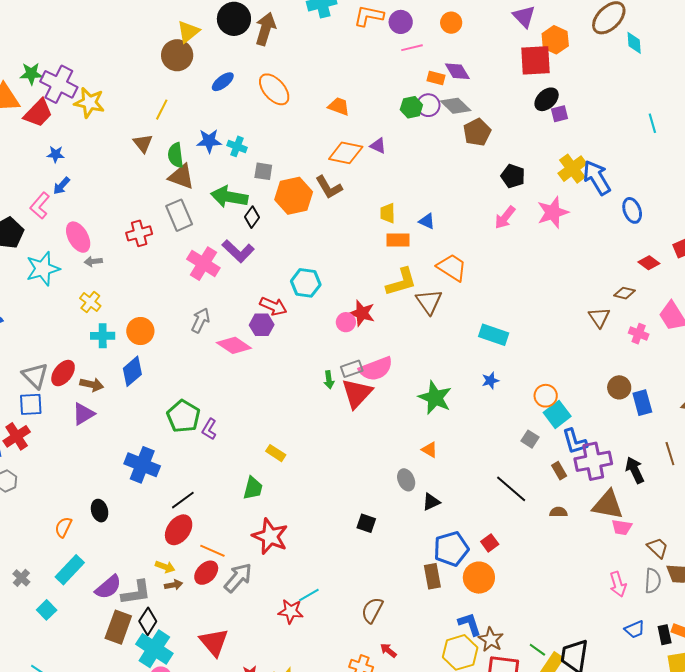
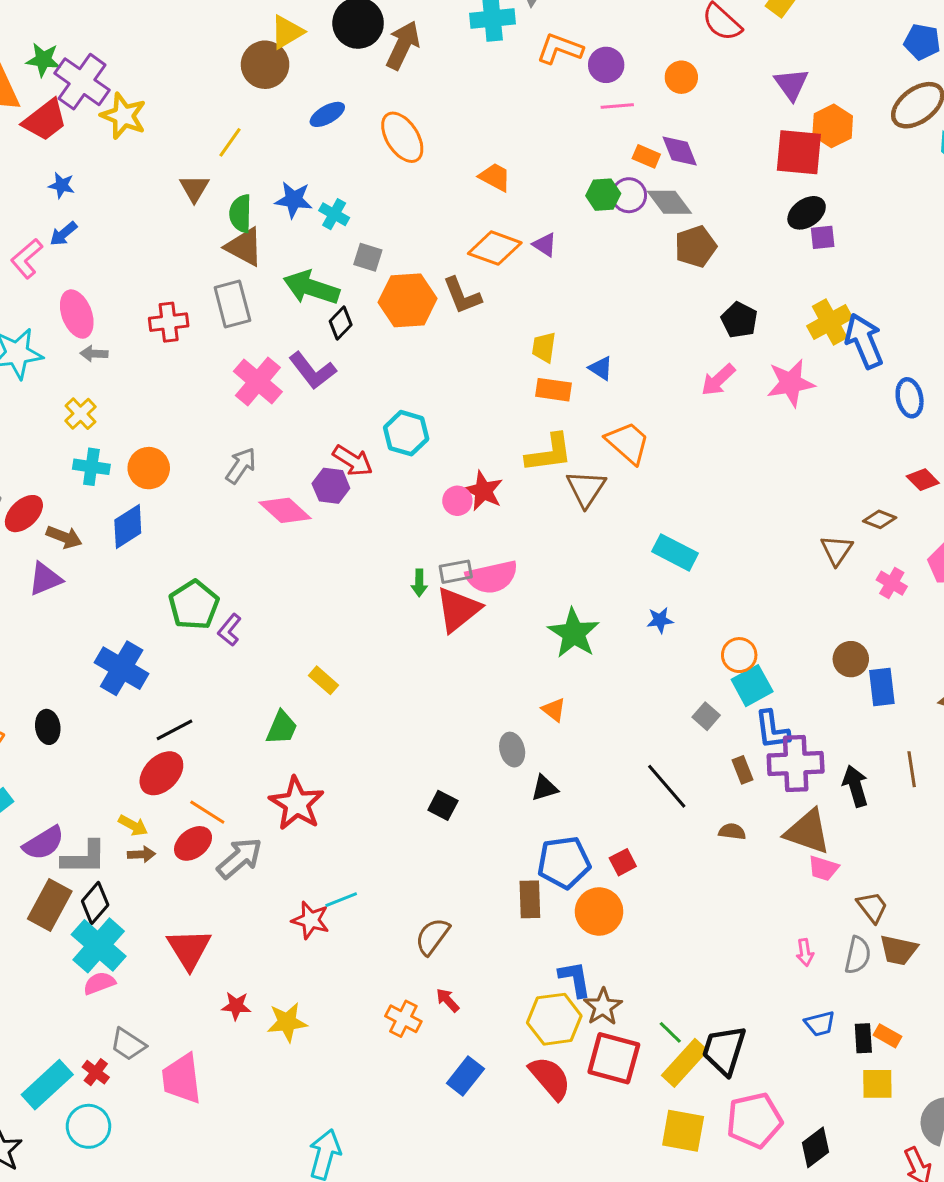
pink arrow: (618, 584) -> (805, 952), size x0.7

